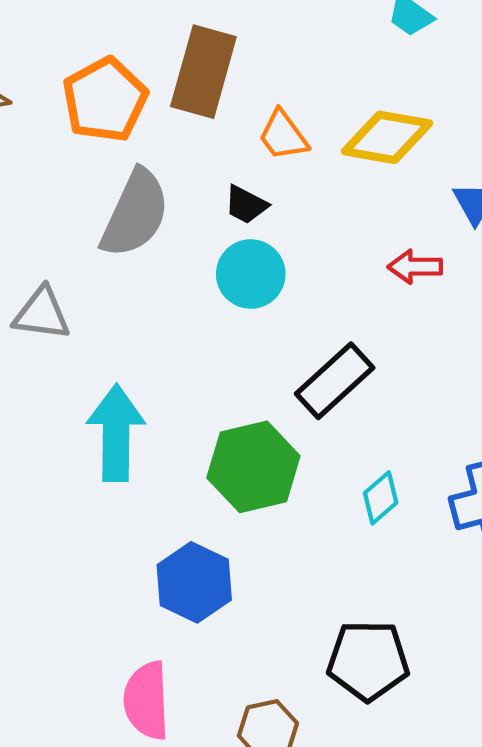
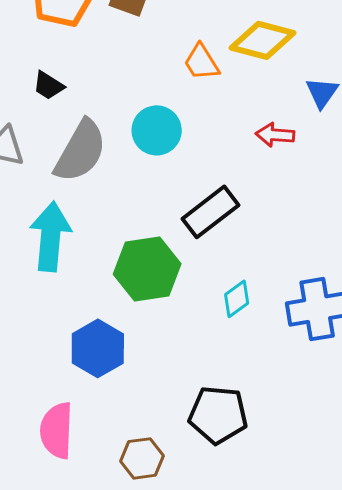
orange trapezoid: (283, 135) -> (201, 62), moved
black trapezoid: (246, 205) -> (48, 85), moved
gray semicircle: (135, 213) -> (80, 151), moved

